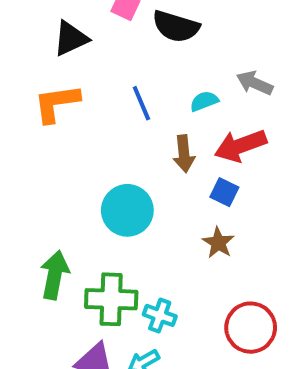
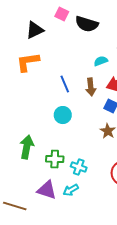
blue line: (141, 103) -> (65, 84), moved
cyan circle: (127, 210) -> (63, 115), size x0.7
green cross: (111, 299) -> (55, 159), size x0.7

